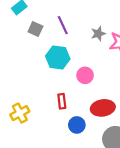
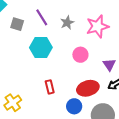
gray star: (98, 34) -> (67, 23), moved
pink circle: (85, 75) -> (80, 55), moved
blue circle: (77, 125) -> (74, 106), moved

